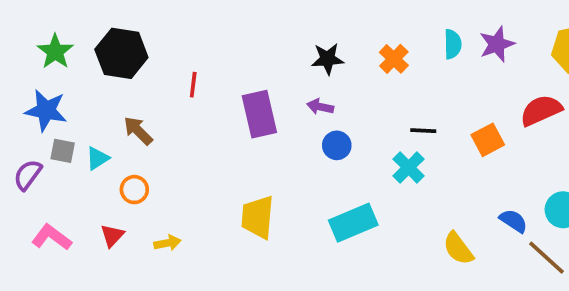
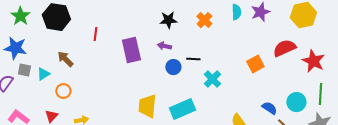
black line: (423, 131) -> (193, 59), moved
yellow trapezoid: (258, 217) -> (147, 106), moved

